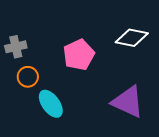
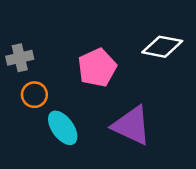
purple triangle: (128, 102) -> (132, 125), moved

